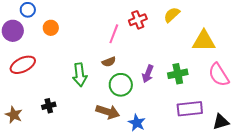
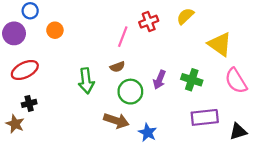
yellow triangle: (204, 41) -> (220, 44), turned 35
green cross: (178, 74) -> (192, 80), turned 30
black cross: (49, 106) -> (29, 103), moved

